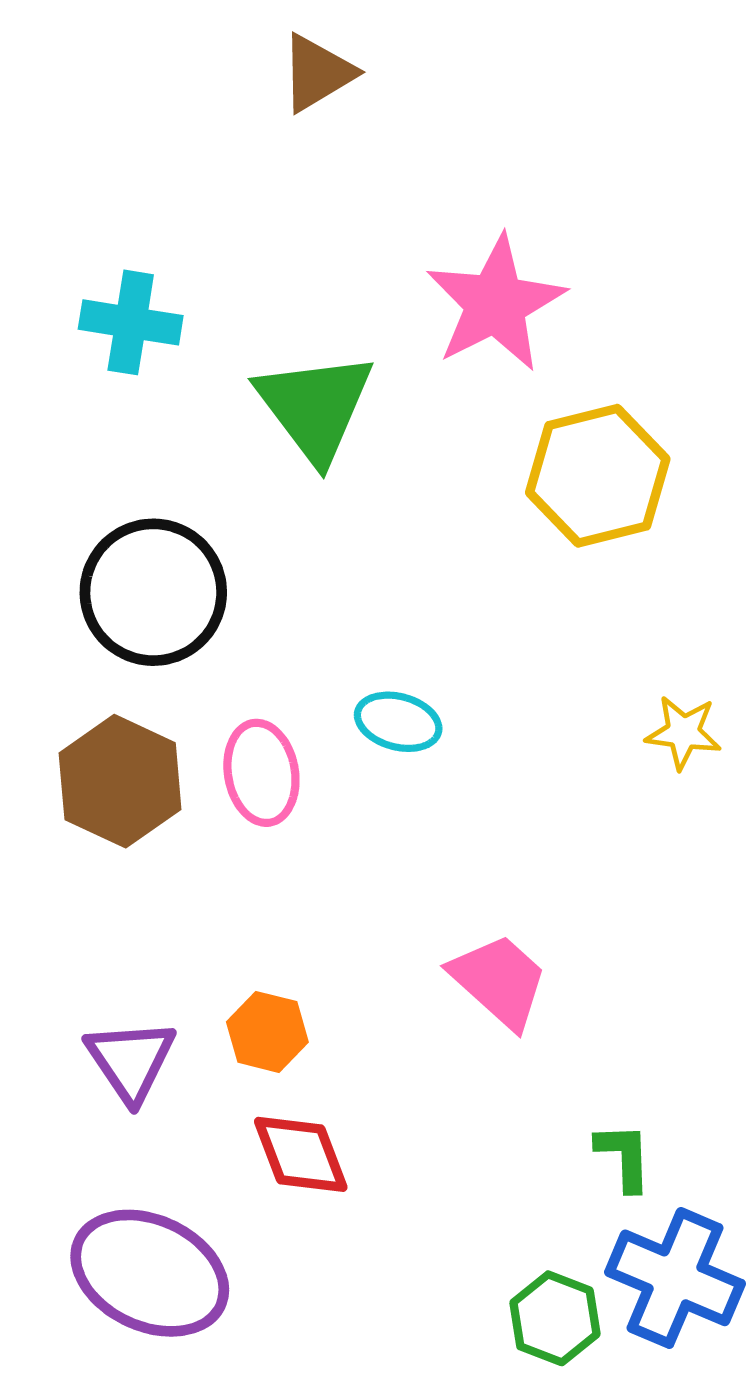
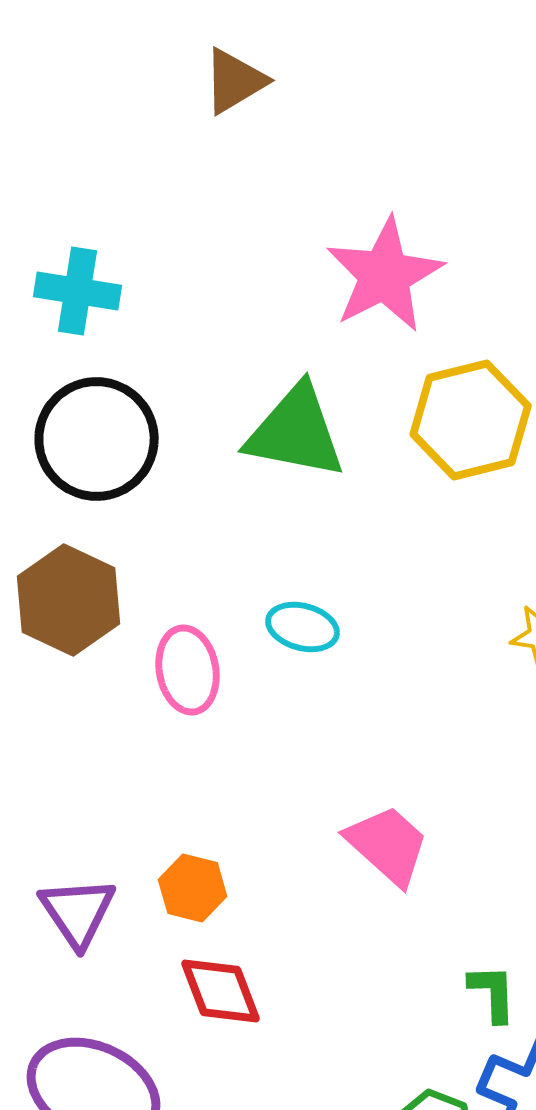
green triangle: (315, 407) -> (296, 432), moved, turned -42
black circle: (153, 592) -> (97, 439), moved
brown hexagon: (120, 781) -> (69, 600), moved

